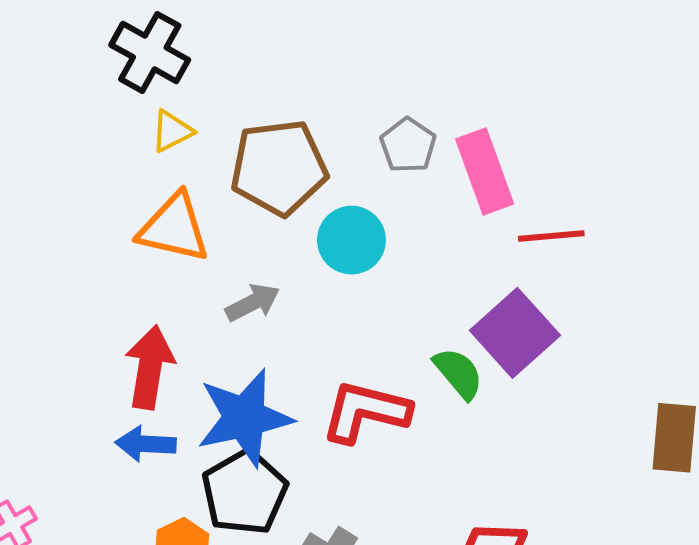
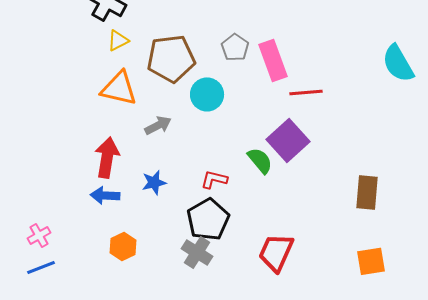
red L-shape: (366, 412) -> (214, 179), size x0.6
blue star: (245, 418) -> (154, 182), size x0.5
black pentagon: (245, 492) -> (208, 219), moved

